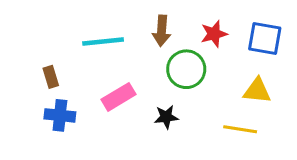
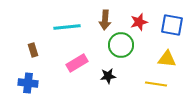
blue cross: (60, 115) -> (28, 83), moved

